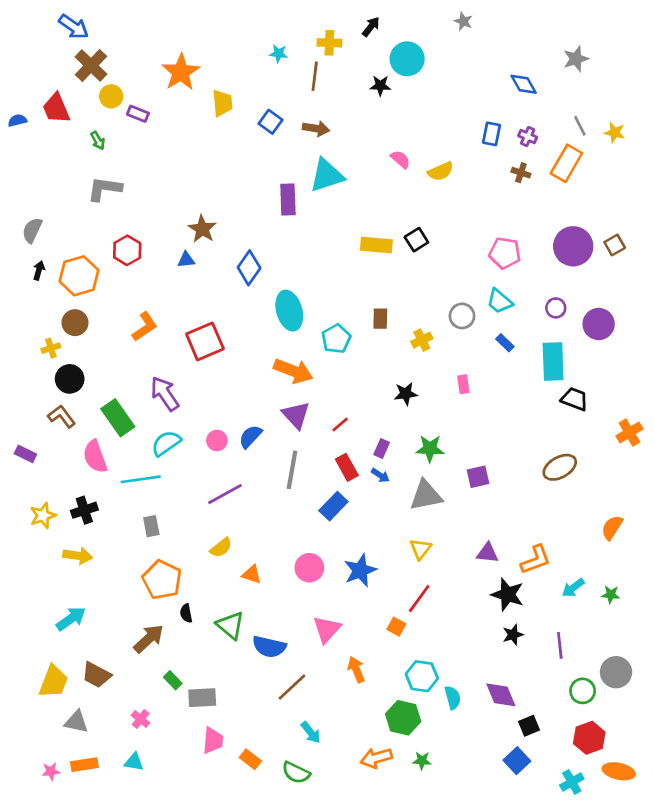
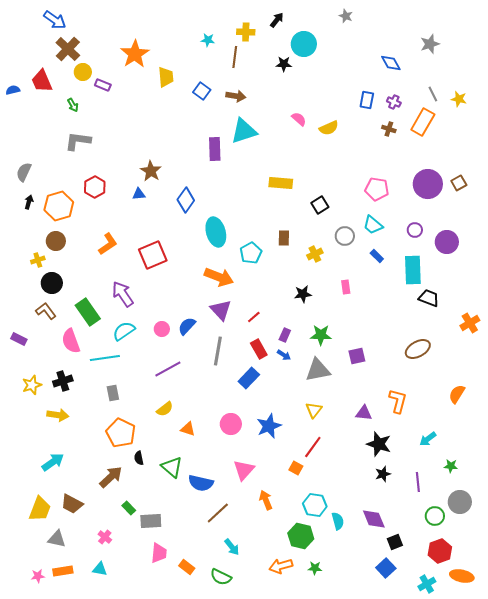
black square: (416, 240) -> (320, 205), moved
orange L-shape: (536, 560) -> (398, 401), moved, turned -55
green star: (611, 595) -> (451, 466), moved

